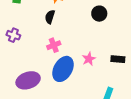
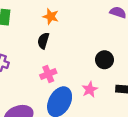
black circle: (99, 14) -> (104, 60), moved

